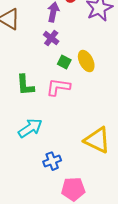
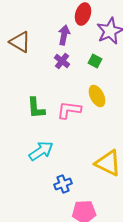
yellow ellipse: (86, 61) -> (97, 96), moved
green square: (64, 62) -> (95, 61), moved

